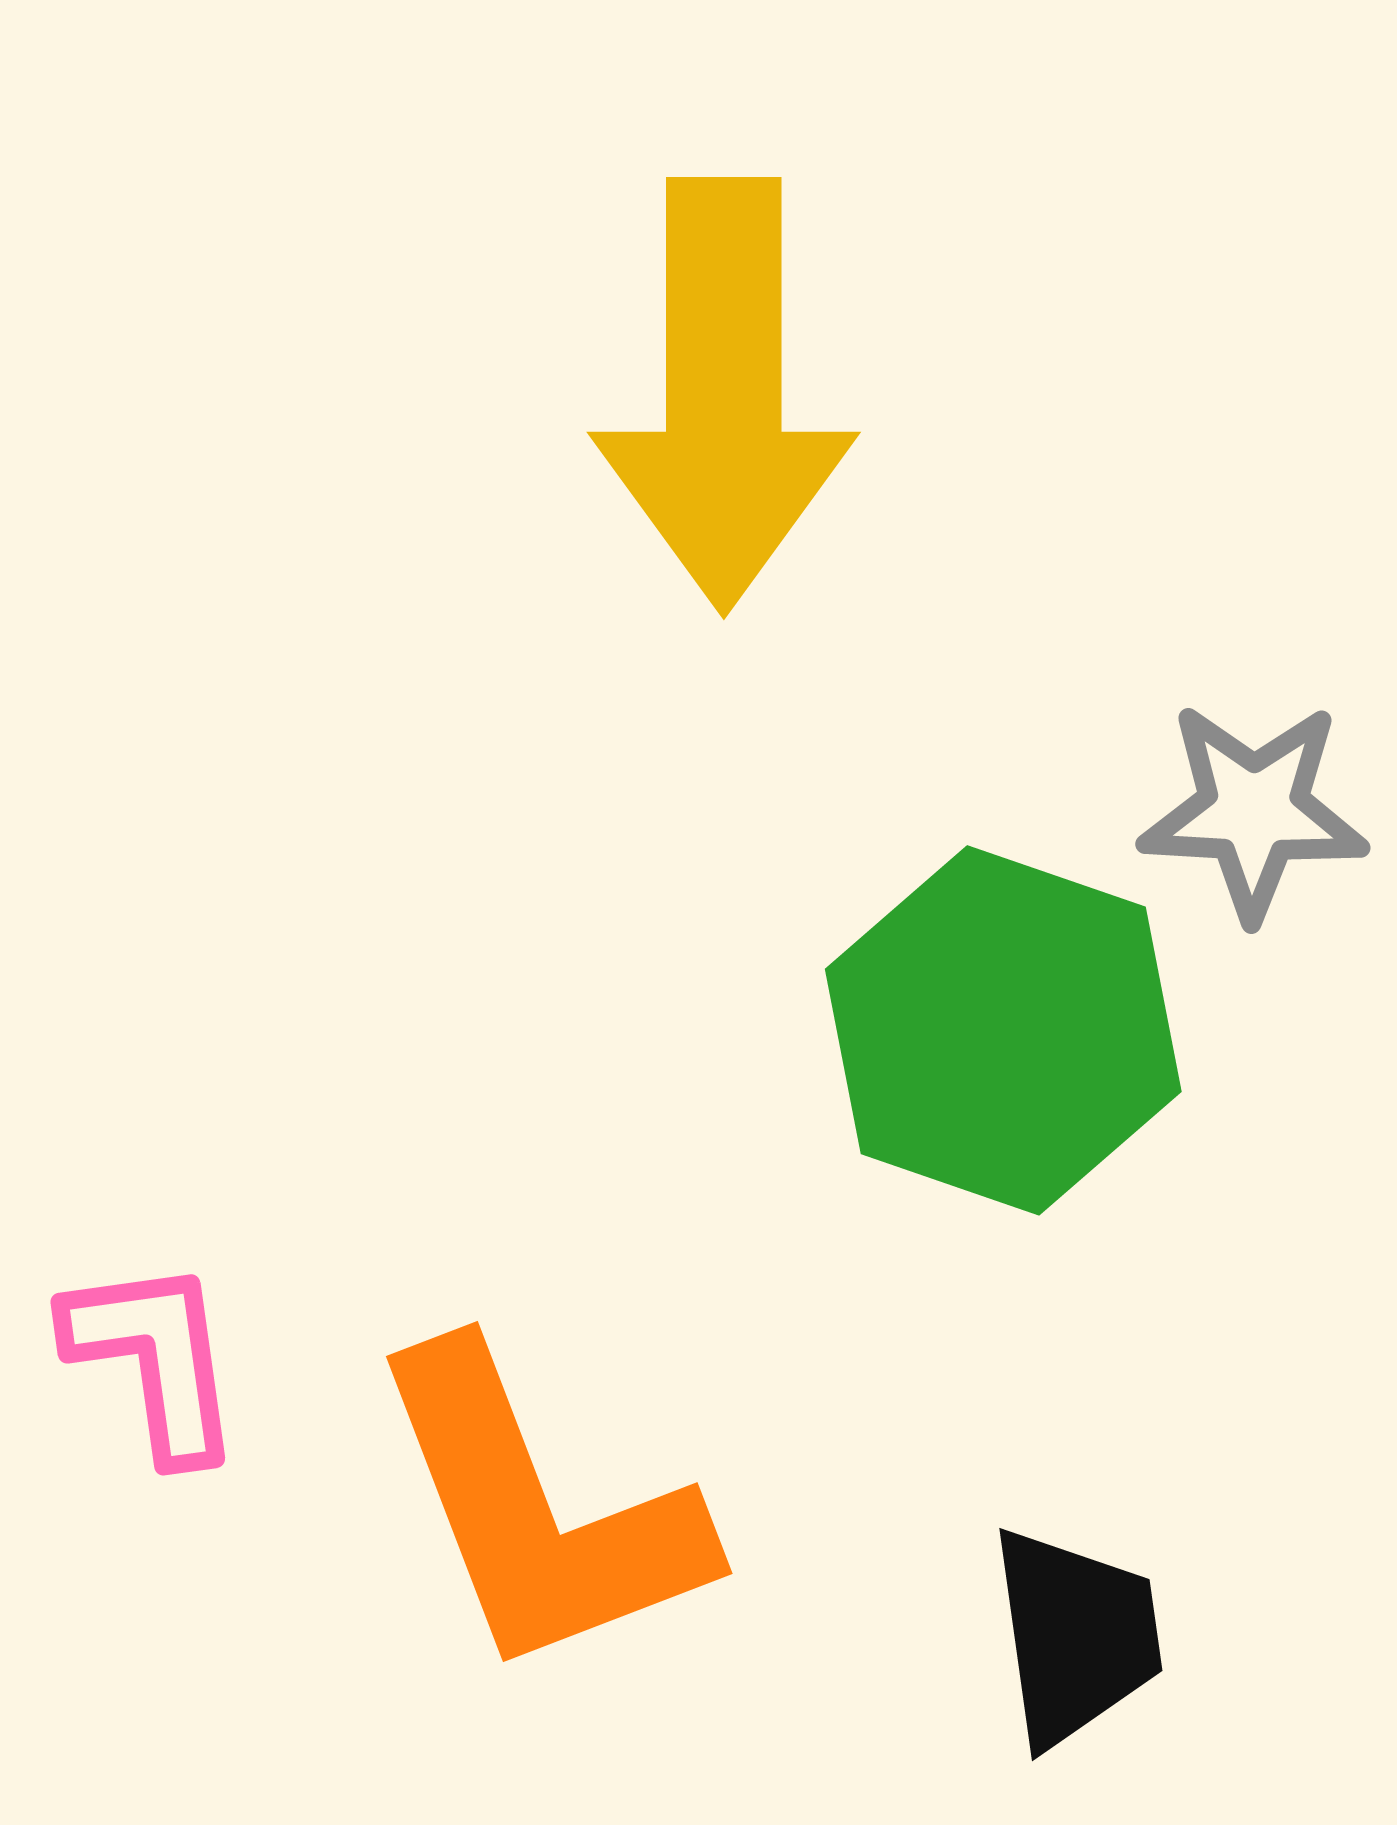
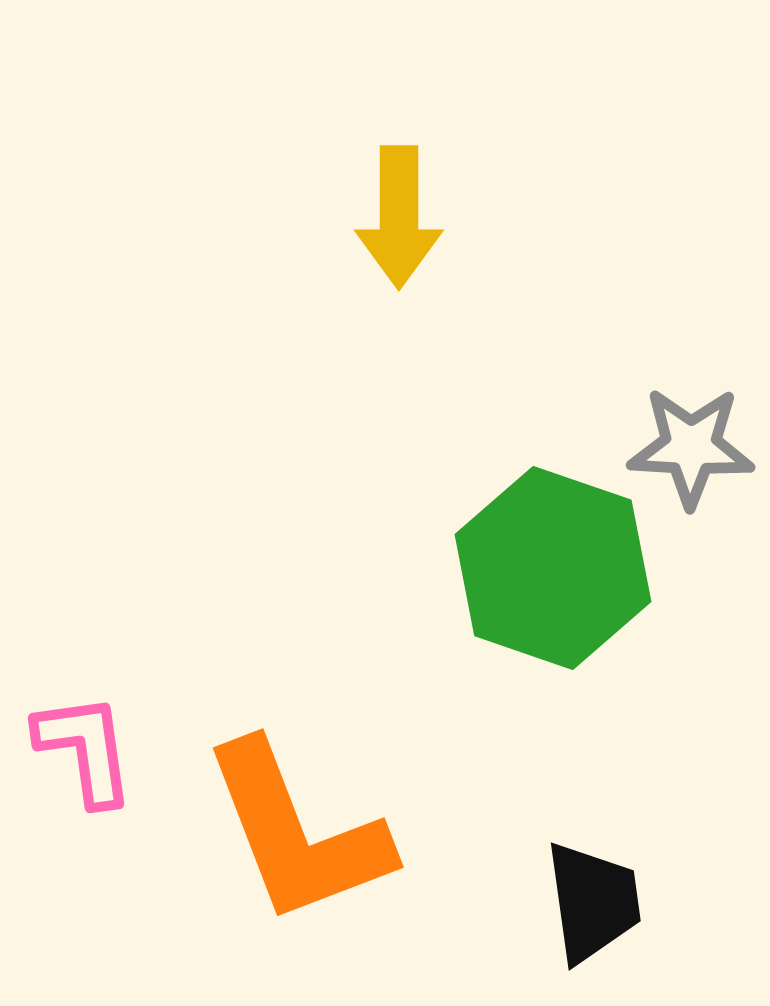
yellow arrow: (724, 394) -> (399, 217), size x0.6

